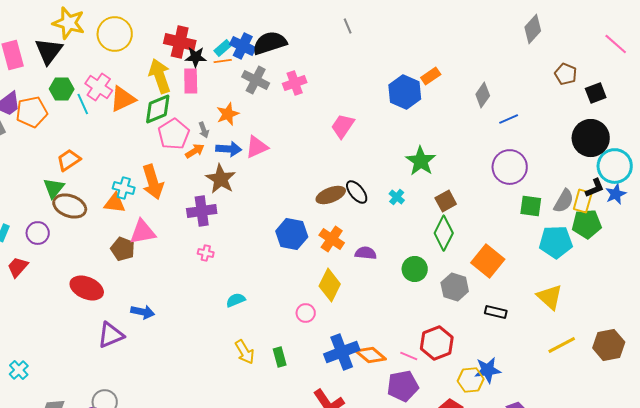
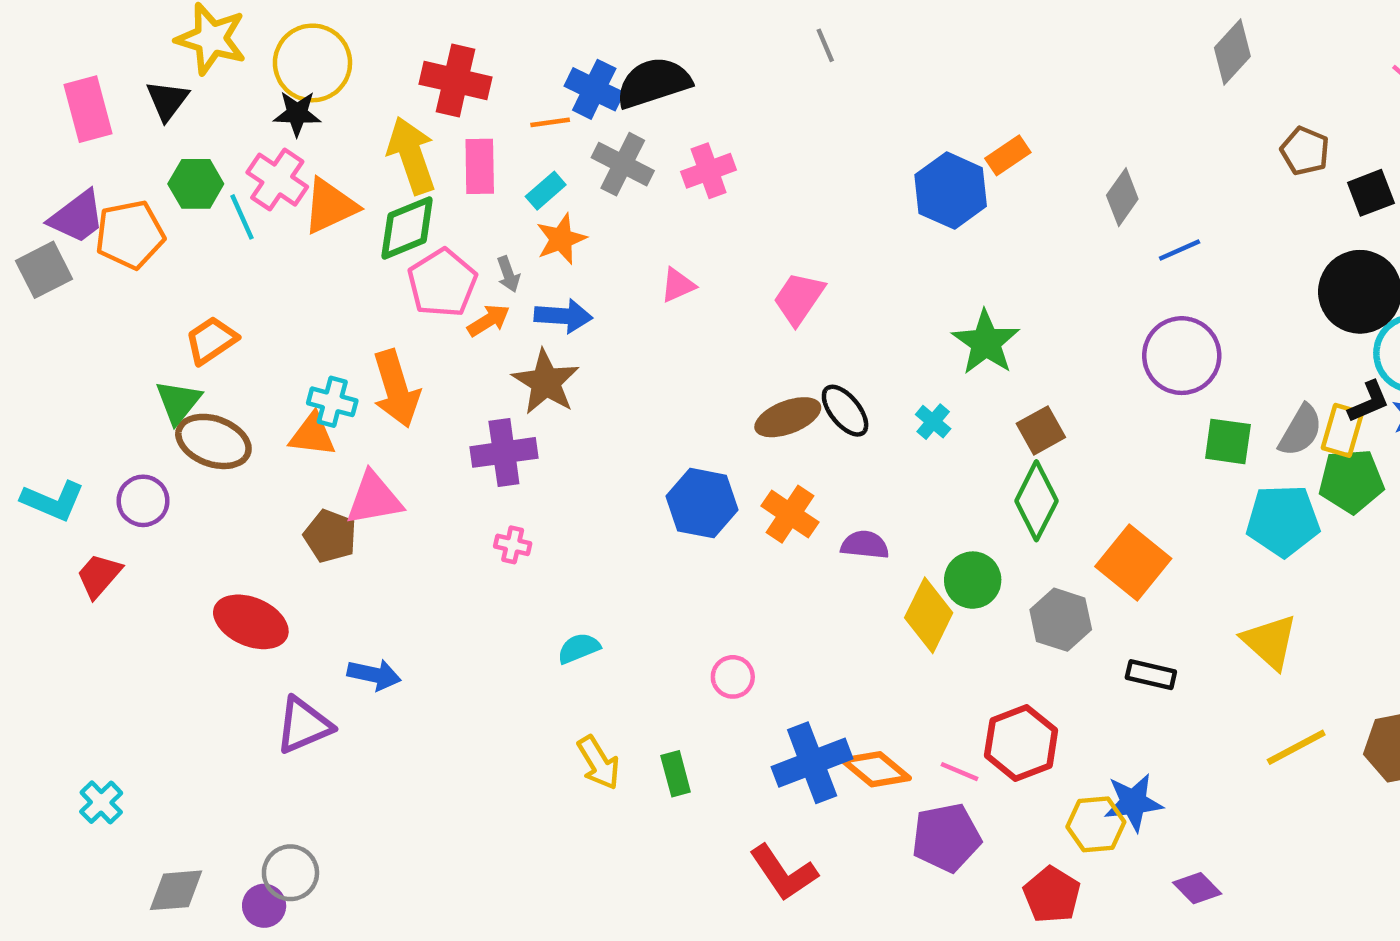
cyan rectangle: (223, 48) -> (546, 191), moved
black triangle: (49, 51) -> (167, 100), size x0.7
black star: (196, 57) -> (297, 114), moved
pink trapezoid: (343, 126) -> (799, 298), moved
pink triangle: (257, 147) -> (678, 285), moved, size x0.7
yellow diamond: (330, 285) -> (929, 615), moved

